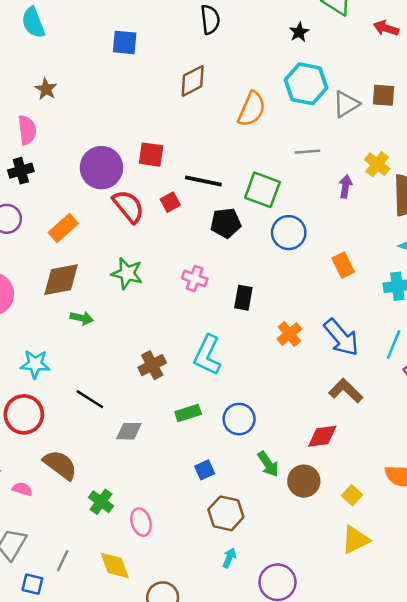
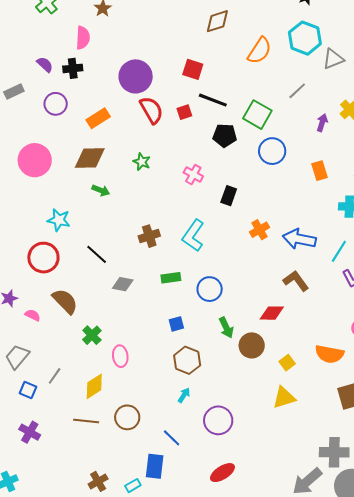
gray line: (307, 152) -> (297, 91), turned -48
red square: (151, 155) -> (193, 69), moved
orange rectangle: (343, 265) -> (320, 171), moved
green star: (127, 273) -> (142, 162), size x0.7
blue arrow: (341, 337) -> (299, 239), turned 132
yellow diamond: (115, 565) -> (94, 386), turned 68

